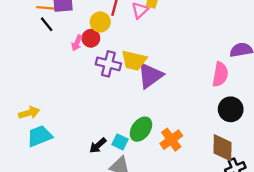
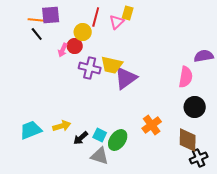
yellow arrow: (29, 113) -> (62, 126), moved
green ellipse: (141, 129) -> (118, 140), moved
orange cross: (171, 140) -> (152, 125), moved

